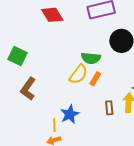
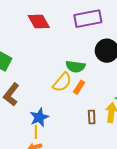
blue star: (70, 114) -> (39, 117), moved

